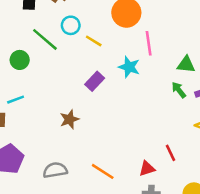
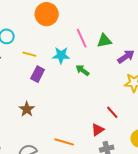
yellow line: (94, 41) -> (29, 54), moved
pink line: (149, 43) -> (82, 38), moved
green arrow: (179, 90) -> (83, 70), moved

